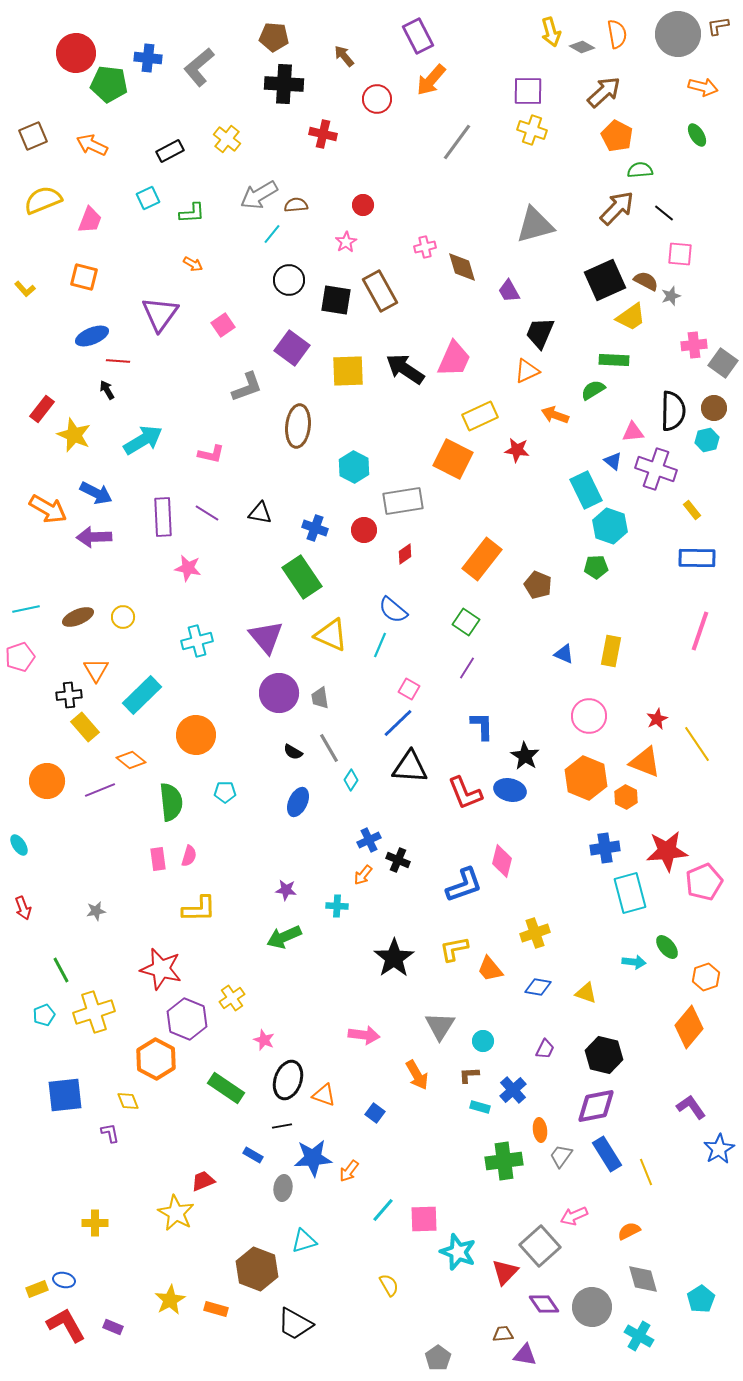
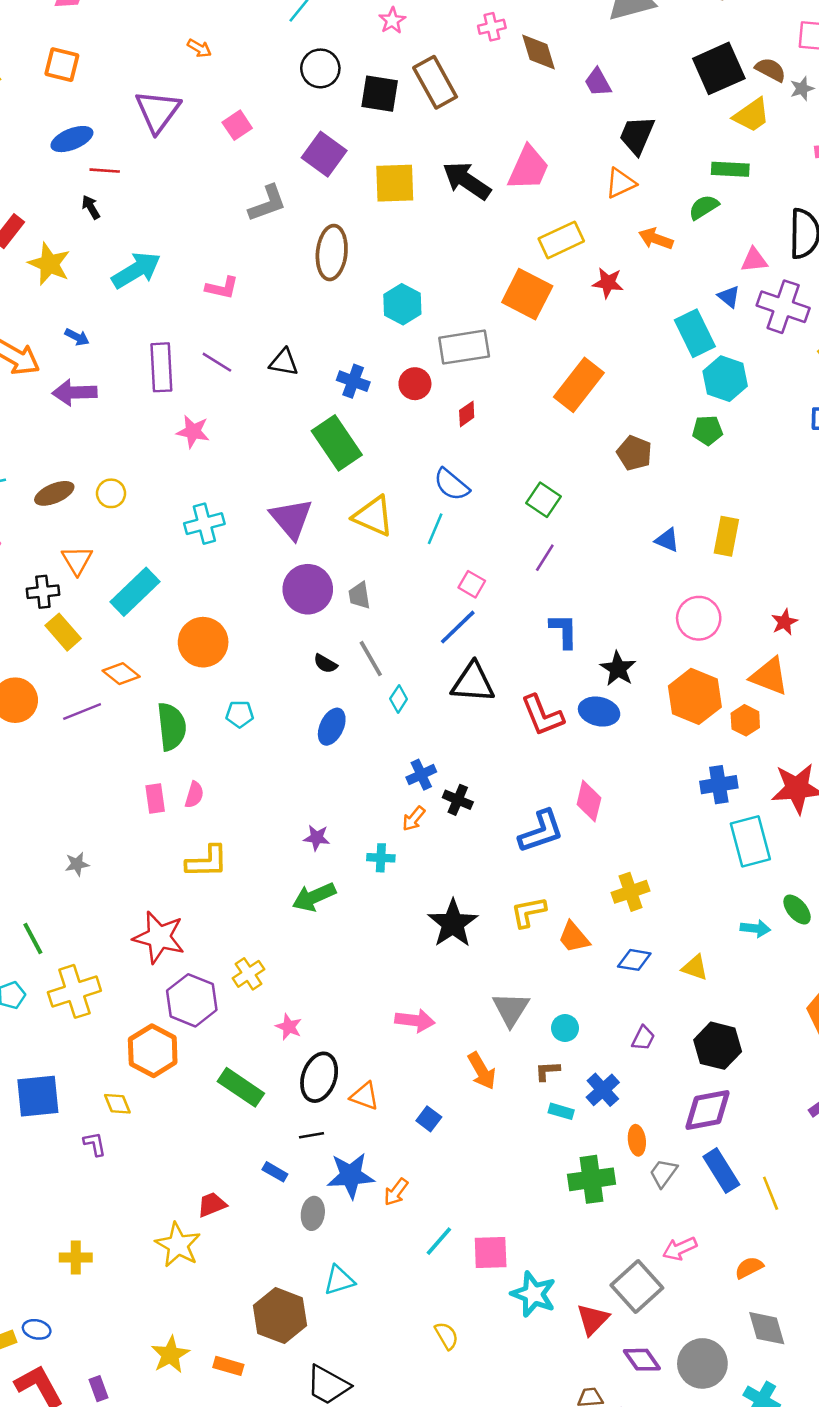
blue arrow: (96, 493) -> (77, 337), size x0.6
orange rectangle: (482, 559) -> (579, 385), moved
purple rectangle: (113, 1327) -> (98, 1389), turned 48

